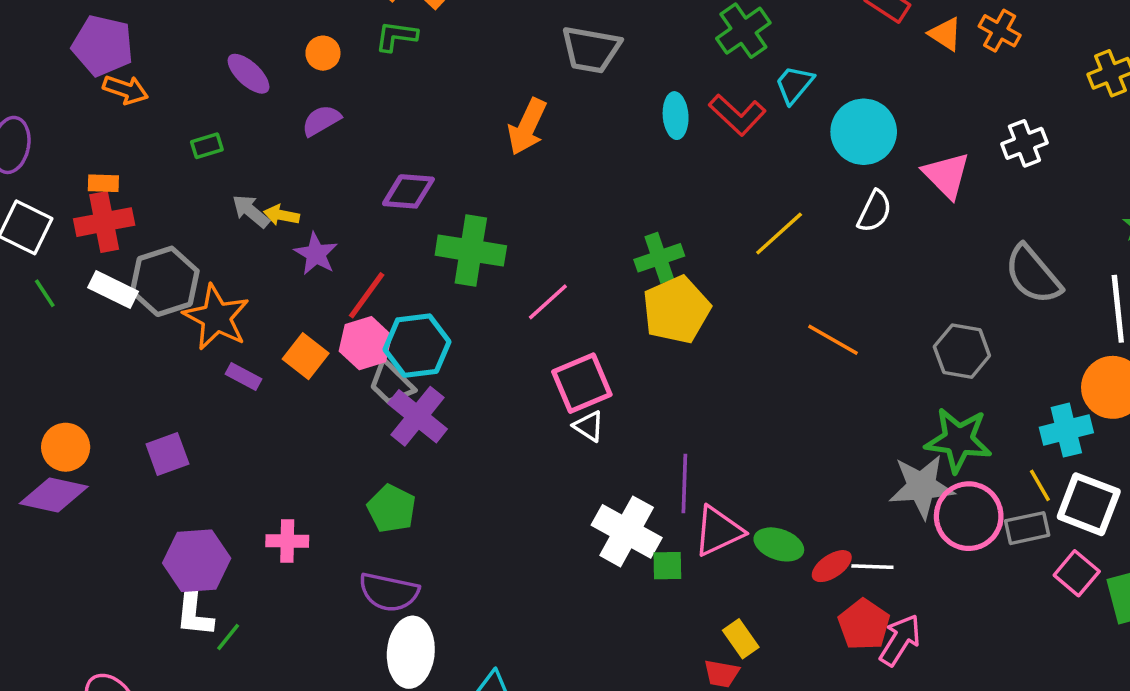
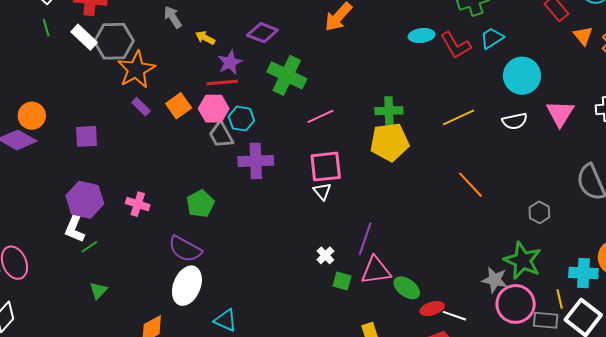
cyan ellipse: (676, 116) -> (422, 36), turned 70
white semicircle: (874, 211) -> (515, 121), turned 35
yellow arrow: (281, 215) -> (205, 38), moved
purple star: (316, 254) -> (230, 62), moved
red line: (367, 295) -> (222, 83), turned 32
cyan hexagon: (417, 346) -> (241, 119), size x0.7
gray hexagon: (962, 351) -> (539, 212), size x0.7
purple cross: (418, 416) -> (256, 161), moved, turned 32
gray star: (922, 486) -> (495, 280), size x0.7
white cross: (627, 531) -> (325, 255), size x0.5

